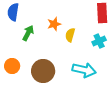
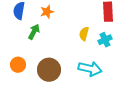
orange star: (54, 24) -> (47, 12), moved
yellow semicircle: (70, 35) -> (84, 34), moved

